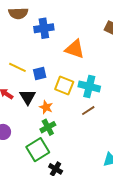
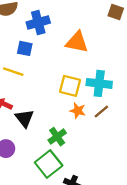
blue square: (40, 73) -> (25, 48), moved, turned 32
black triangle: (28, 97) -> (24, 118), moved
orange star: (46, 107) -> (78, 111), moved

